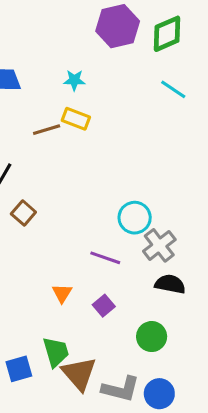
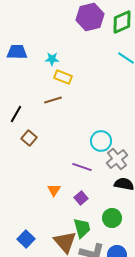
cyan star: (74, 80) -> (52, 59), moved
brown line: (47, 130) -> (53, 100), moved
green trapezoid: (56, 352) -> (82, 228), moved
blue square: (19, 369) -> (26, 239), turned -30

